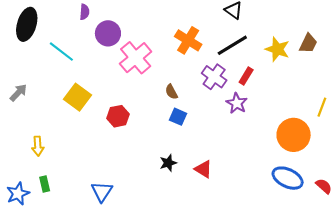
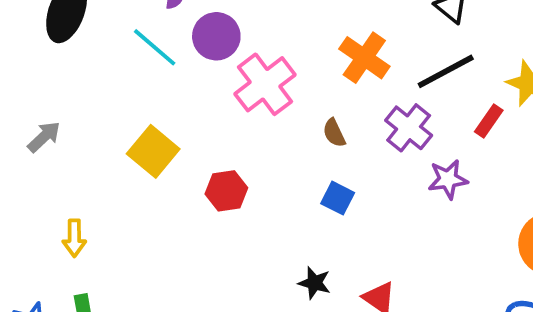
cyan line: (61, 52) -> (155, 47), moved
red rectangle: (246, 76) -> (489, 121), moved
brown semicircle: (171, 92) -> (334, 133), moved
purple star: (237, 103) -> (448, 179), turned 30
black star: (168, 163) -> (315, 283), turned 30

